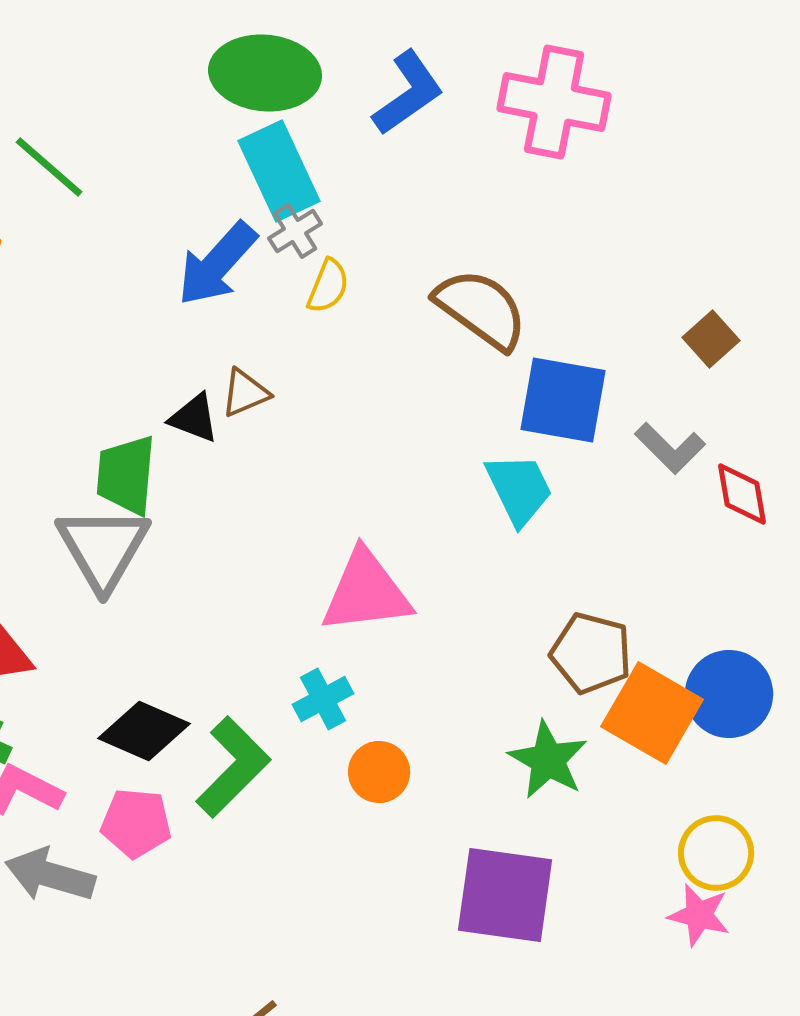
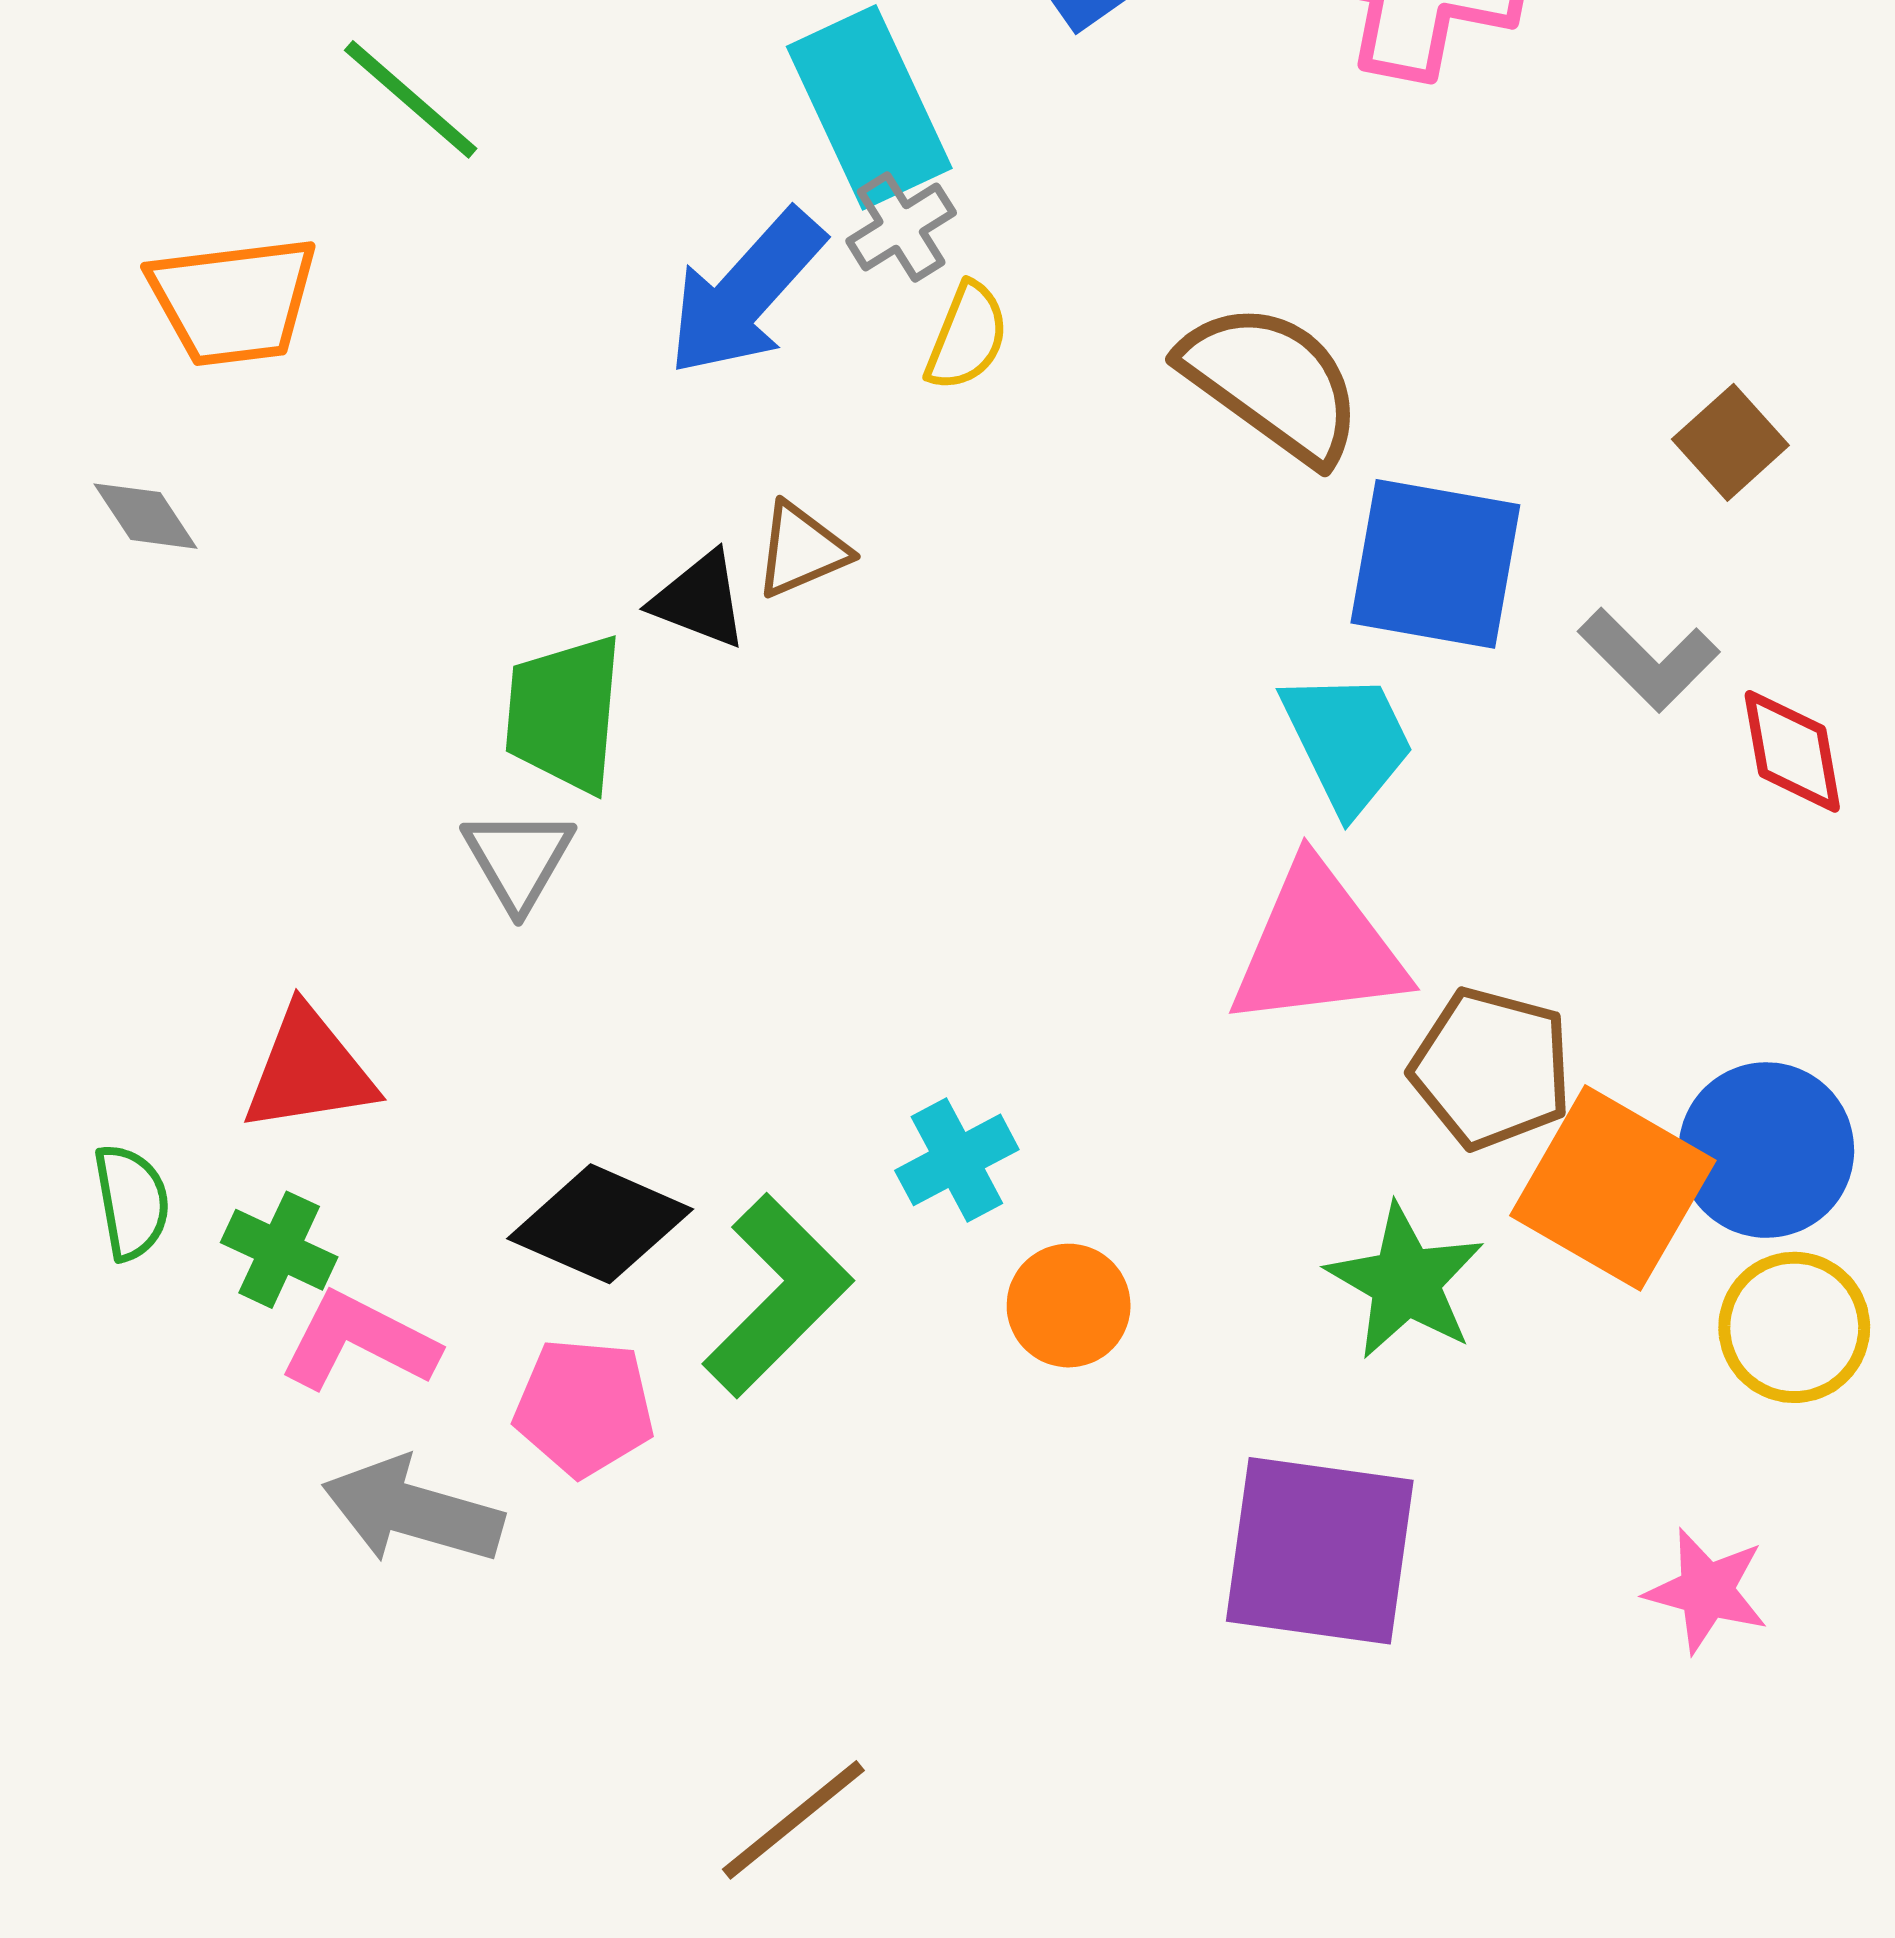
gray triangle: (103, 548) -> (518, 859), size x0.6
pink triangle: (366, 592) -> (1318, 947), moved
yellow circle: (716, 853) -> (1794, 1327), moved

